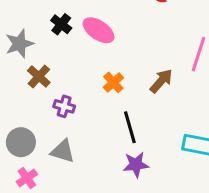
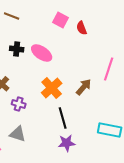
black cross: (61, 24) -> (17, 49), turned -32
orange cross: (113, 82) -> (52, 88), size x1.5

